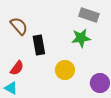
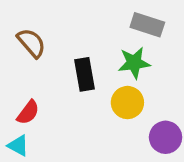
black rectangle: (39, 45) -> (84, 74), moved
yellow circle: (65, 70) -> (127, 103), moved

